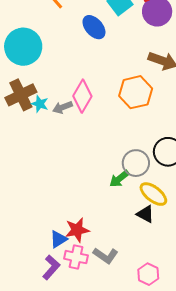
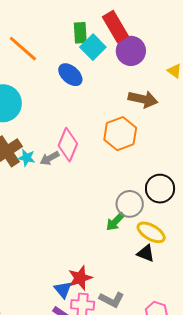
blue triangle: (58, 239) -> (63, 290), turned -30

